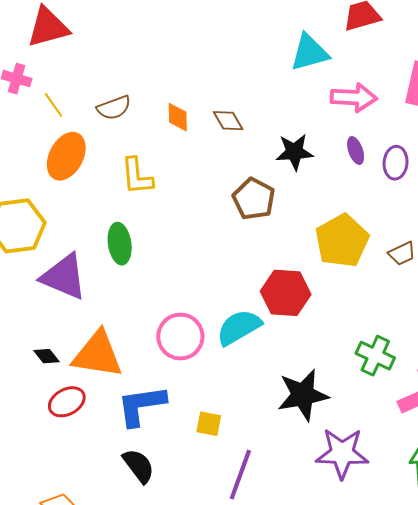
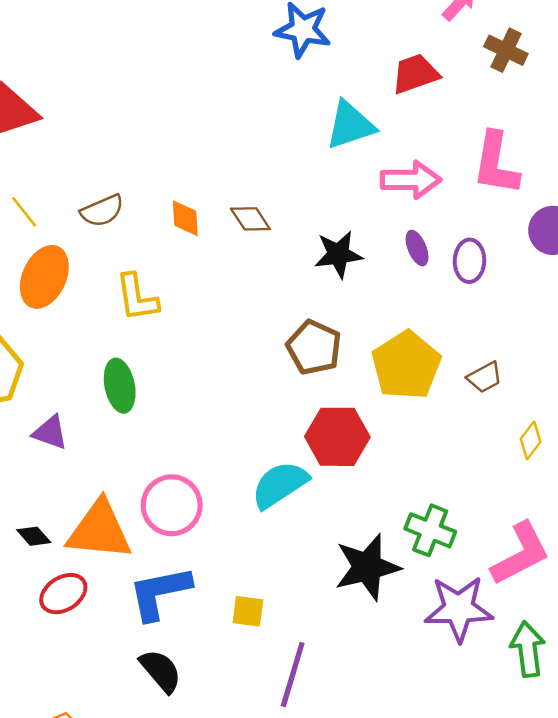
brown pentagon: (254, 199) -> (314, 347), moved
purple triangle: (64, 277) -> (50, 432), size x0.6
pink circle: (180, 337) -> (172, 505), moved
green cross: (375, 356) -> (430, 530), moved
purple star: (342, 453) -> (459, 609), moved

